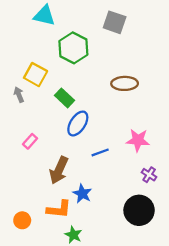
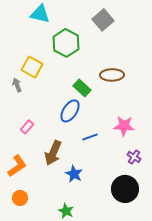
gray square: (115, 22) -> (103, 20), turned 30
green rectangle: (64, 98) -> (82, 88), moved
orange L-shape: (59, 209) -> (17, 166), moved, turned -40

